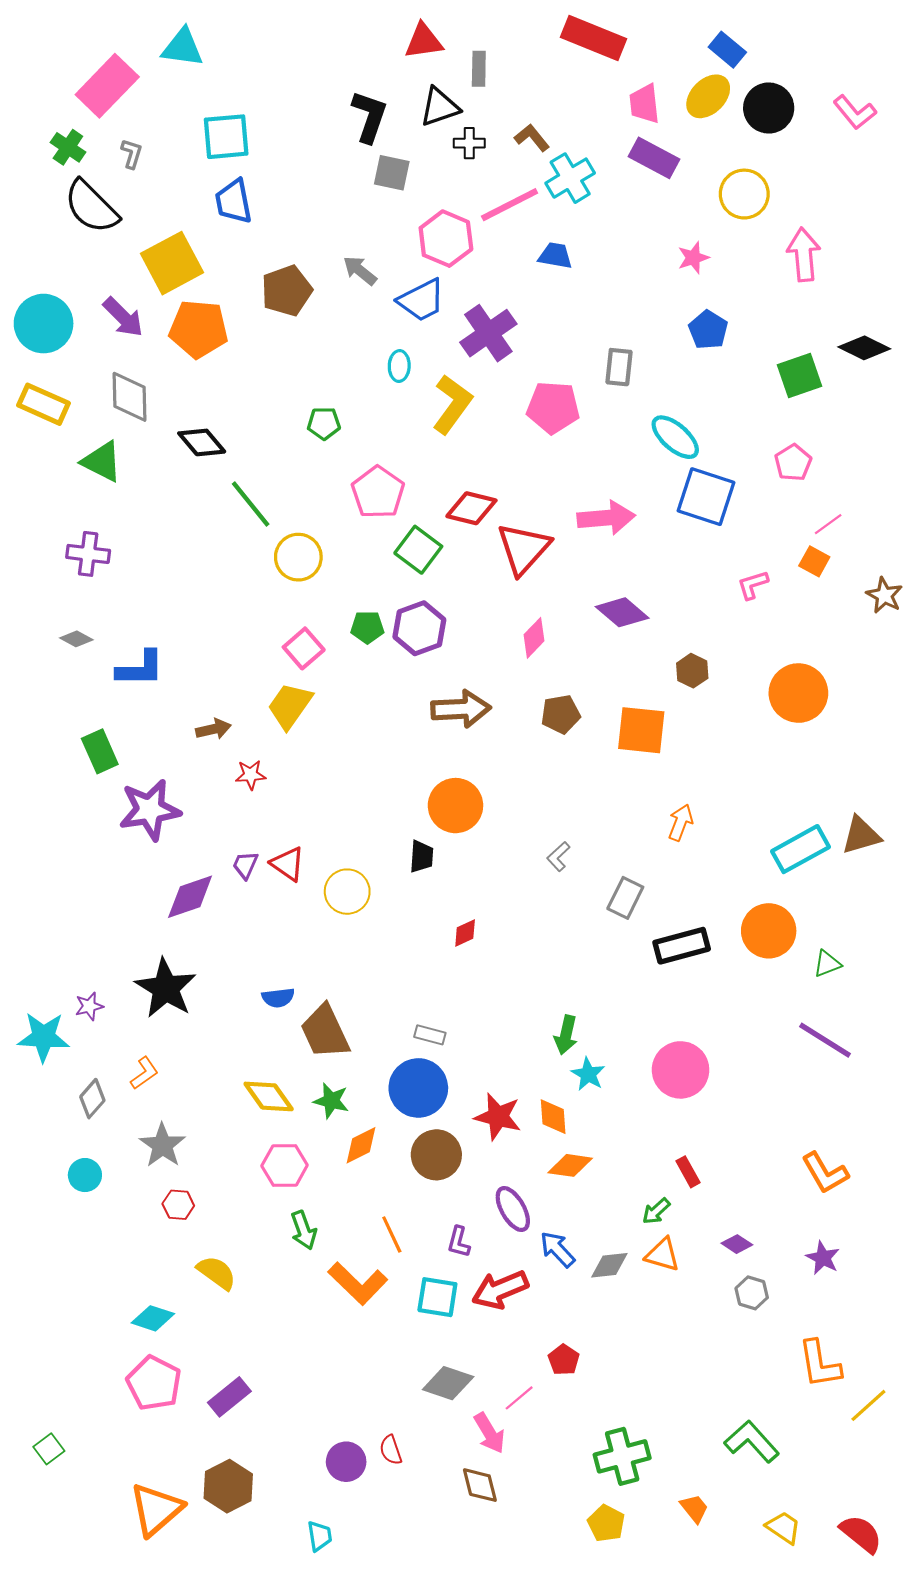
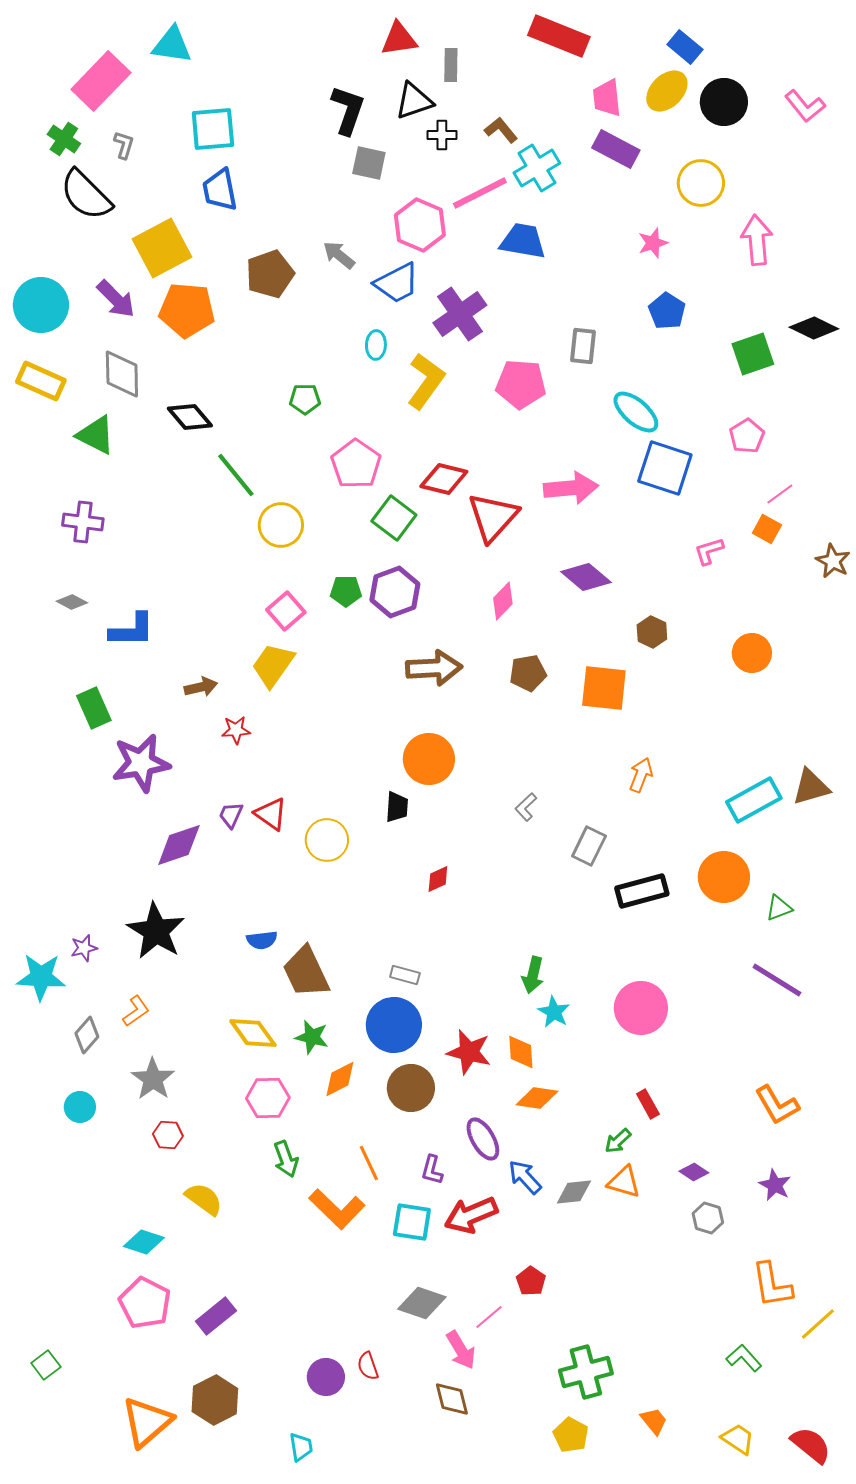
blue trapezoid: (555, 256) -> (523, 241), size x1.4
orange circle: (798, 693) -> (752, 653), size x0.7
green L-shape: (752, 1442) -> (744, 1358), moved, size x0.7

